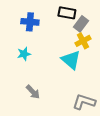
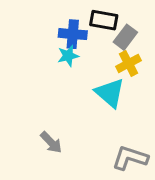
blue cross: (30, 22) -> (73, 34), moved
cyan star: (24, 54) -> (68, 56), moved

